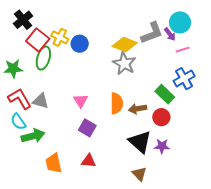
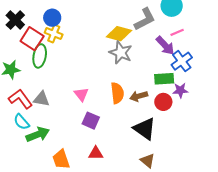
purple arrow: (170, 34) -> (165, 46), moved, size x1.5
blue circle: (80, 44) -> (52, 18), moved
green rectangle: (165, 94) -> (164, 79), turned -42
purple star: (162, 146) -> (180, 90), moved

